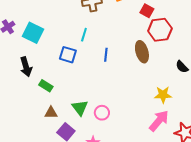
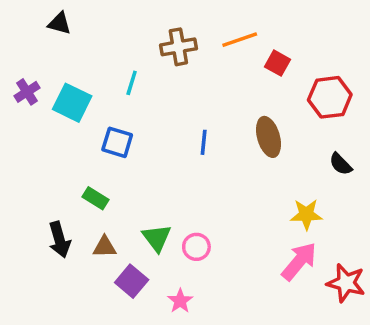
red hexagon: (160, 30) -> (330, 97), moved
cyan line: (84, 35) -> (132, 83), moved
blue square: (68, 55) -> (117, 142), moved
black arrow: (26, 67) -> (59, 240), moved

